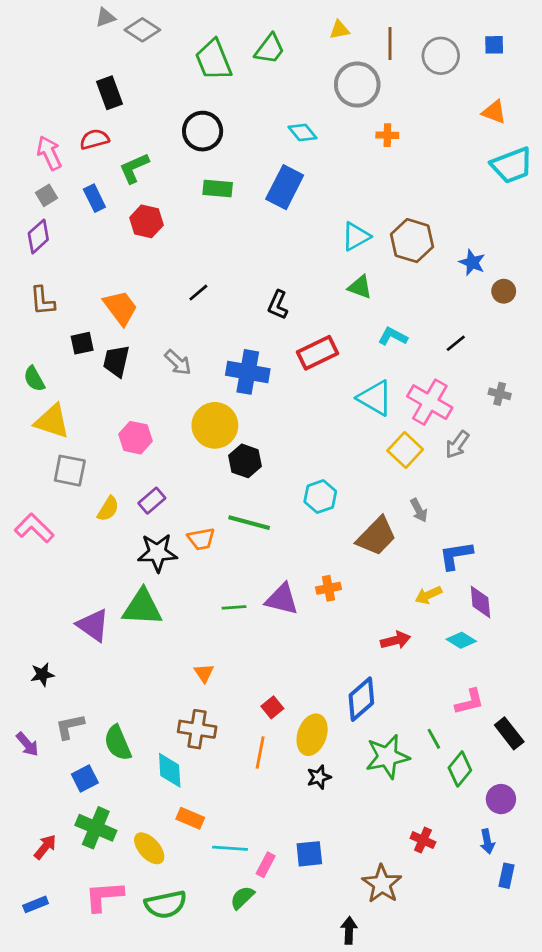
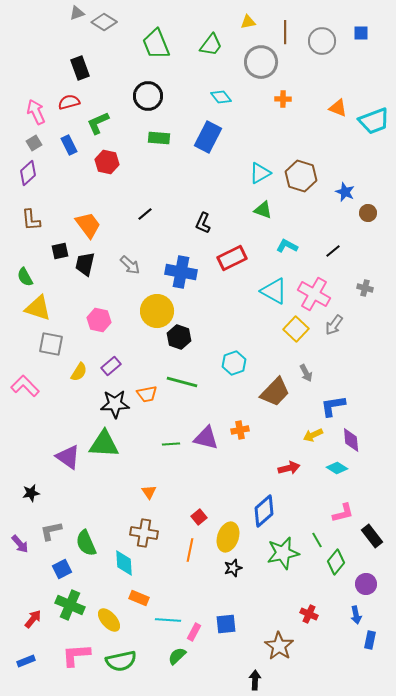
green trapezoid: (270, 49) -> (211, 45), moved
orange triangle: (494, 112) -> (338, 108), moved

